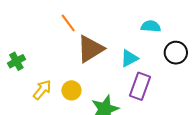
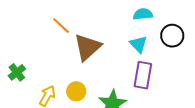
cyan triangle: (129, 58) -> (138, 44), moved, turned -36

